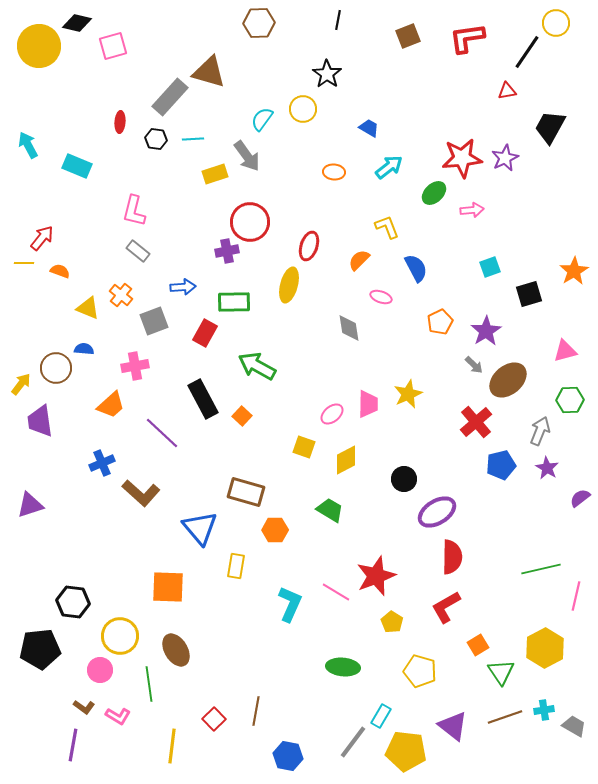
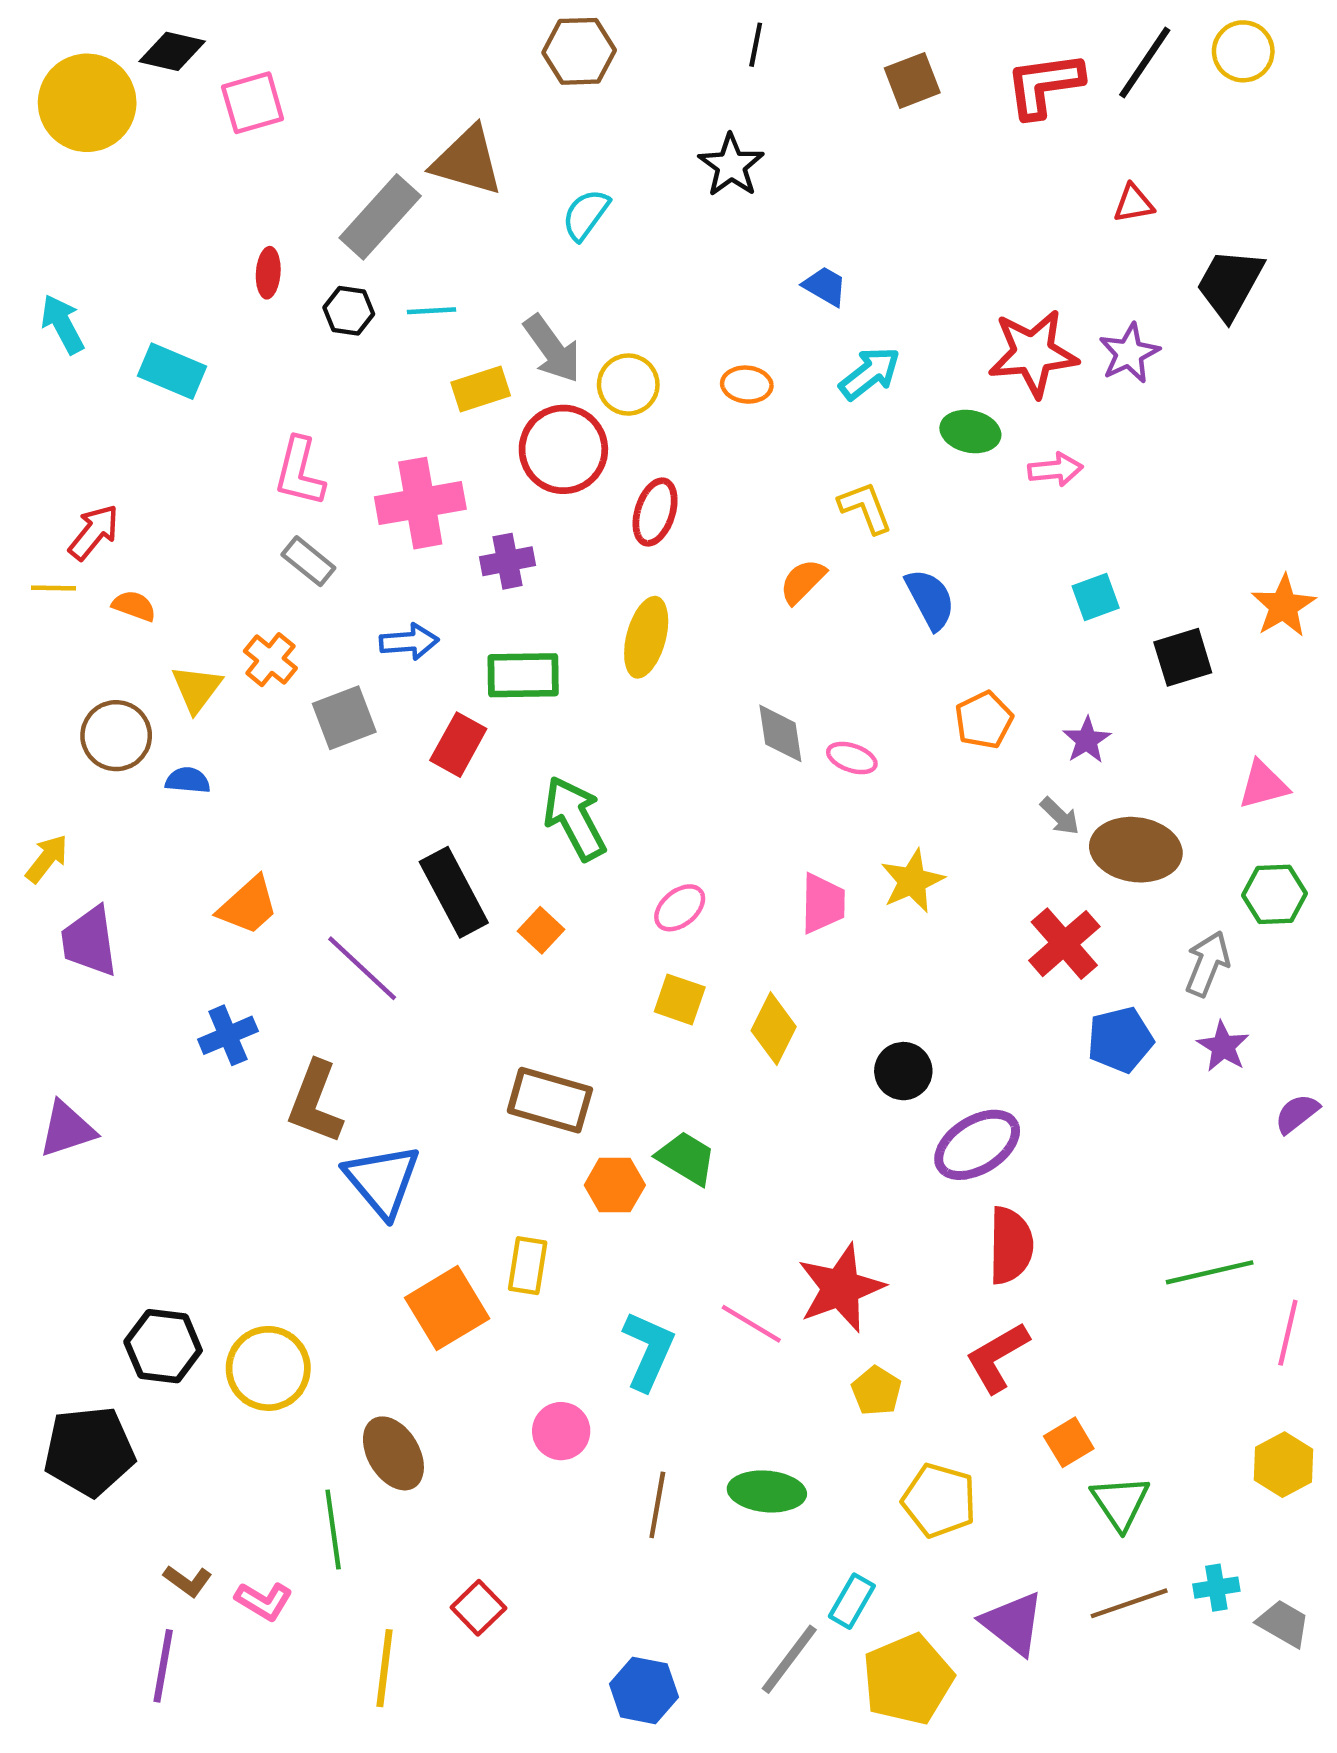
black line: (527, 52) -> (1145, 63), moved
yellow circle: (303, 109) -> (628, 385), moved
cyan semicircle: (262, 119) -> (586, 215), moved
green ellipse: (434, 193) -> (970, 431), turned 55
red circle: (250, 222) -> (563, 449), moved
red ellipse: (309, 246) -> (655, 512), moved
pink ellipse: (381, 297) -> (852, 758), moved
yellow triangle: (88, 308) -> (197, 689), turned 45
purple star: (486, 331) -> (1087, 740), size x0.7
pink cross: (135, 366) -> (420, 503), moved, size x1.4
green arrow: (257, 366) -> (575, 818), turned 33
brown circle: (56, 368) -> (116, 736), moved
brown ellipse: (508, 380) -> (1136, 850), turned 48
pink ellipse: (332, 414) -> (680, 908), moved
yellow diamond: (346, 460) -> (774, 1029), turned -36
brown L-shape: (141, 493) -> (315, 1102), turned 69
green trapezoid: (330, 510) -> (686, 1158), moved
blue triangle: (200, 528) -> (382, 1181), moved
orange square: (168, 587) -> (447, 1308), moved, turned -33
yellow circle: (120, 636) -> (268, 1368), moved
yellow hexagon: (545, 648) -> (1283, 1465), moved, size x0.7
pink circle: (100, 670) -> (561, 1431), moved
brown line: (256, 711) -> (657, 1505), moved
yellow pentagon: (406, 751) -> (908, 1679), turned -30

